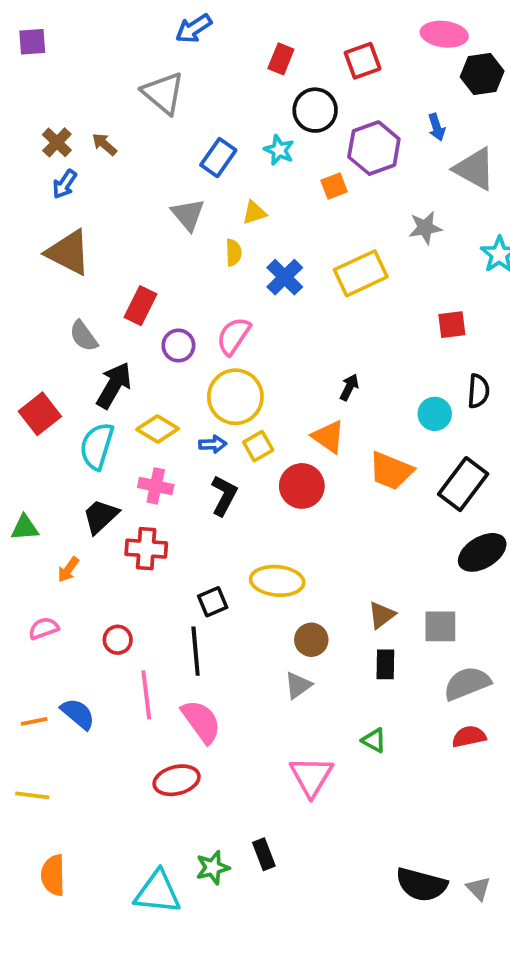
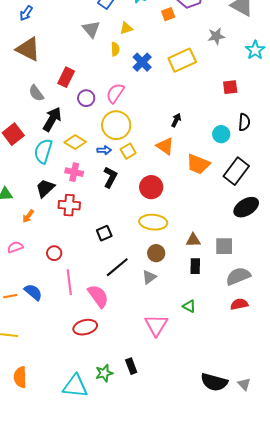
red circle: (302, 486) -> (151, 187), moved
yellow ellipse: (277, 581) -> (153, 222), moved
brown triangle: (382, 615) -> (193, 240), turned 35
black line: (196, 651) -> (117, 267), moved, turned 55

